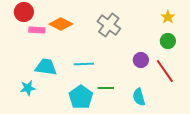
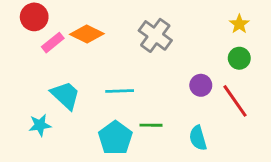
pink rectangle: (37, 30) -> (53, 43), turned -42
cyan trapezoid: (46, 67) -> (66, 95), turned 35

